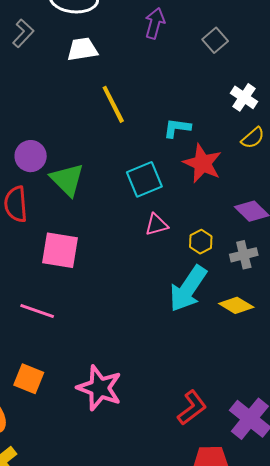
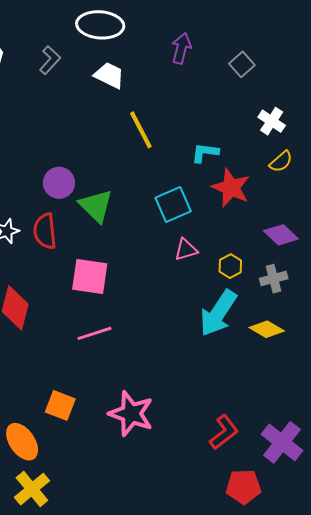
white trapezoid: (82, 49) -> (109, 75), turned 36
pink line: (37, 311) -> (94, 333), moved, turned -36

